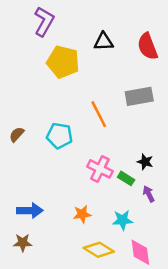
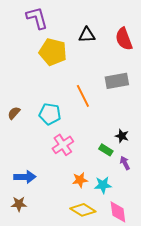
purple L-shape: (44, 21) -> (37, 18), turned -45
pink cross: (100, 169) -> (63, 145), moved, turned 30
orange star: (82, 214) -> (80, 180), moved

